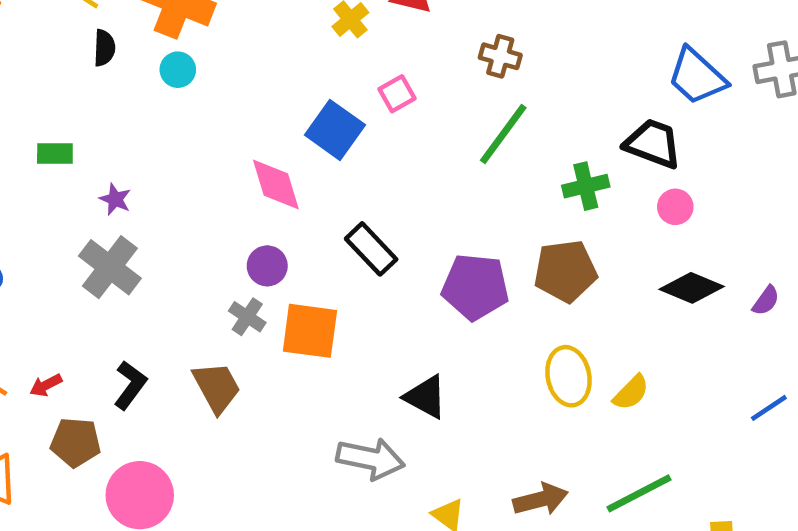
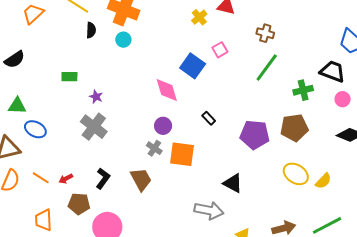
black rectangle: (371, 249) -> (209, 118), size x0.6
yellow ellipse: (568, 376) -> (296, 174), turned -45

